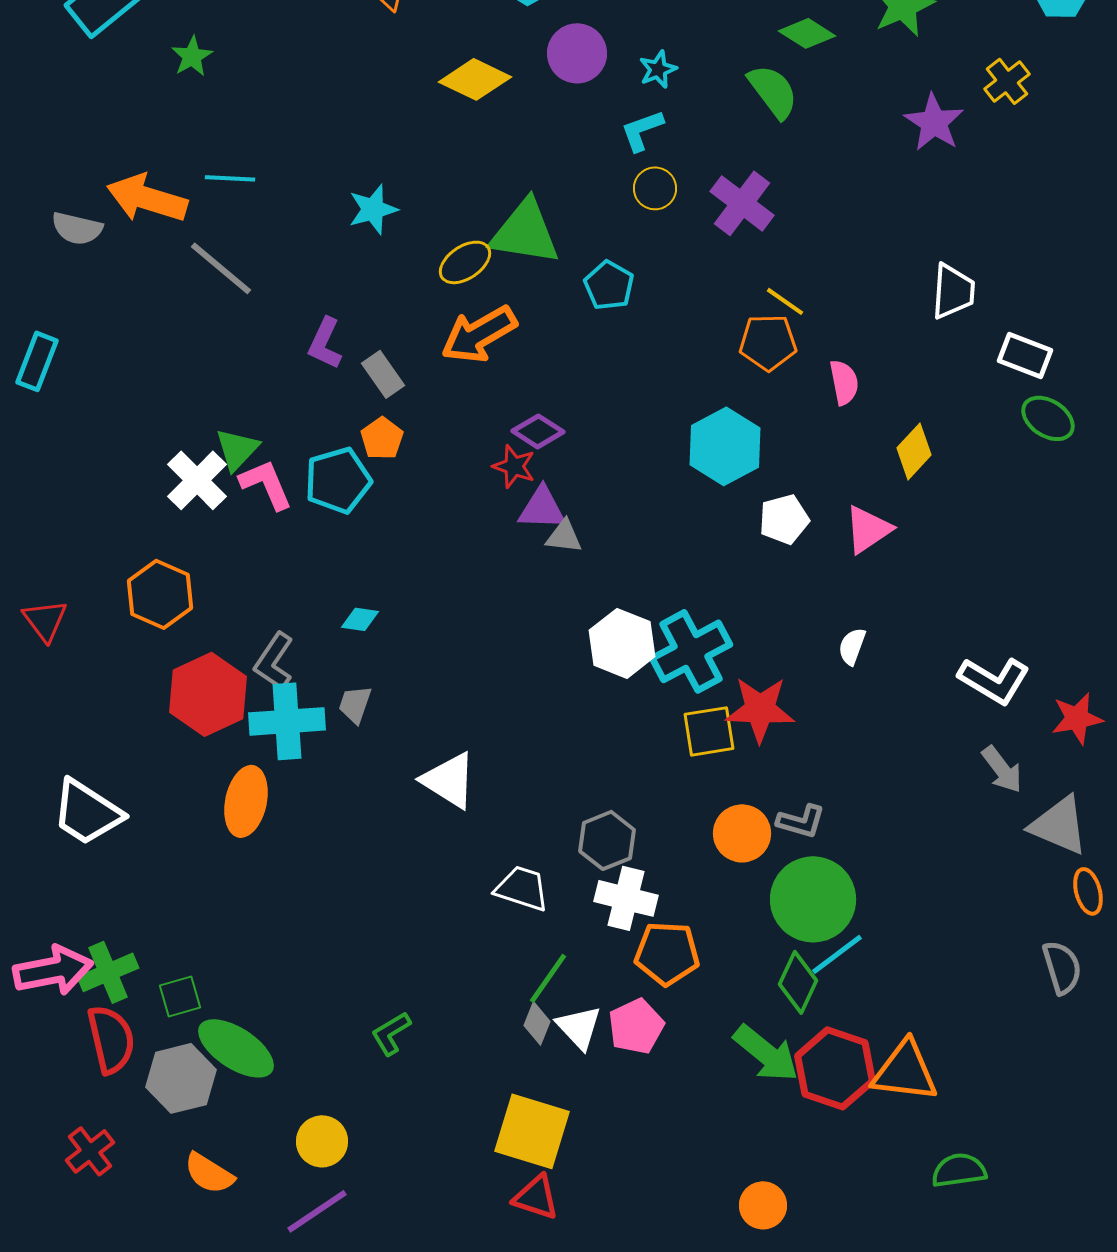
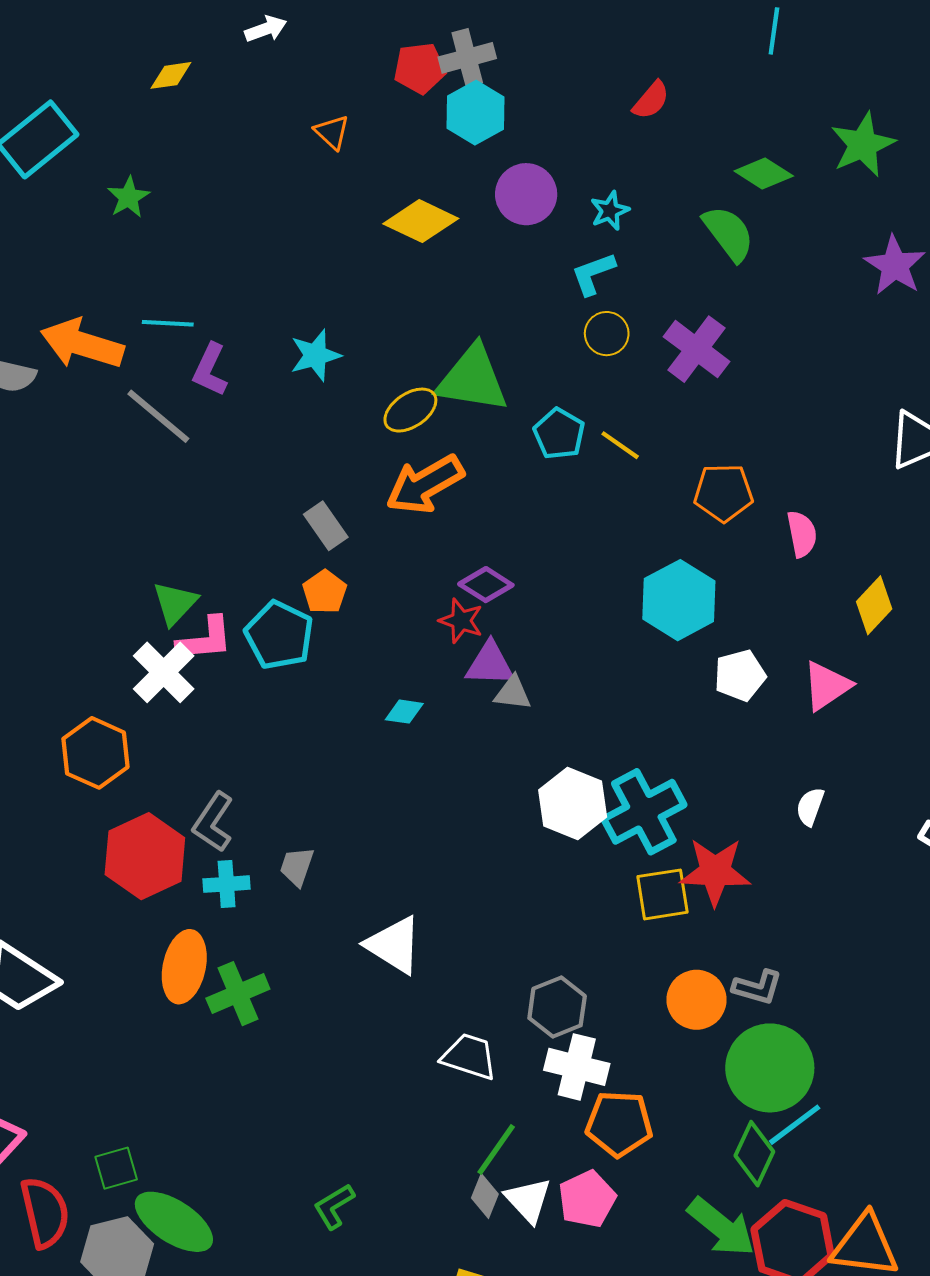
yellow line: (785, 301) -> (620, 445), moved
purple L-shape: (325, 343) -> (210, 370), moved
white cross: (197, 480) -> (164, 672), moved
cyan pentagon: (338, 480) -> (279, 635), turned -30
pink L-shape: (266, 484) -> (205, 639), turned 108
cyan diamond: (360, 619) -> (404, 712), moved
cyan cross: (287, 721) -> (227, 884), size x0.6
green cross: (108, 972) -> (238, 994), moved

